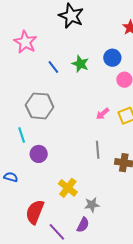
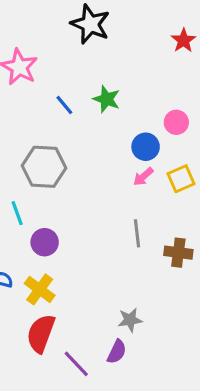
blue circle: (112, 58) -> (146, 147), moved
yellow cross: (68, 188) -> (40, 289), moved

